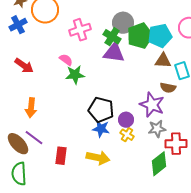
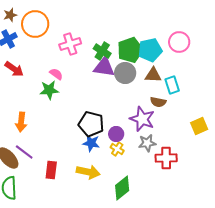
gray circle: (123, 23) -> (125, 73), moved
red arrow: (24, 66) -> (14, 69), moved
green star: (75, 75) -> (49, 90), moved
green diamond: (159, 164) -> (122, 188), moved

